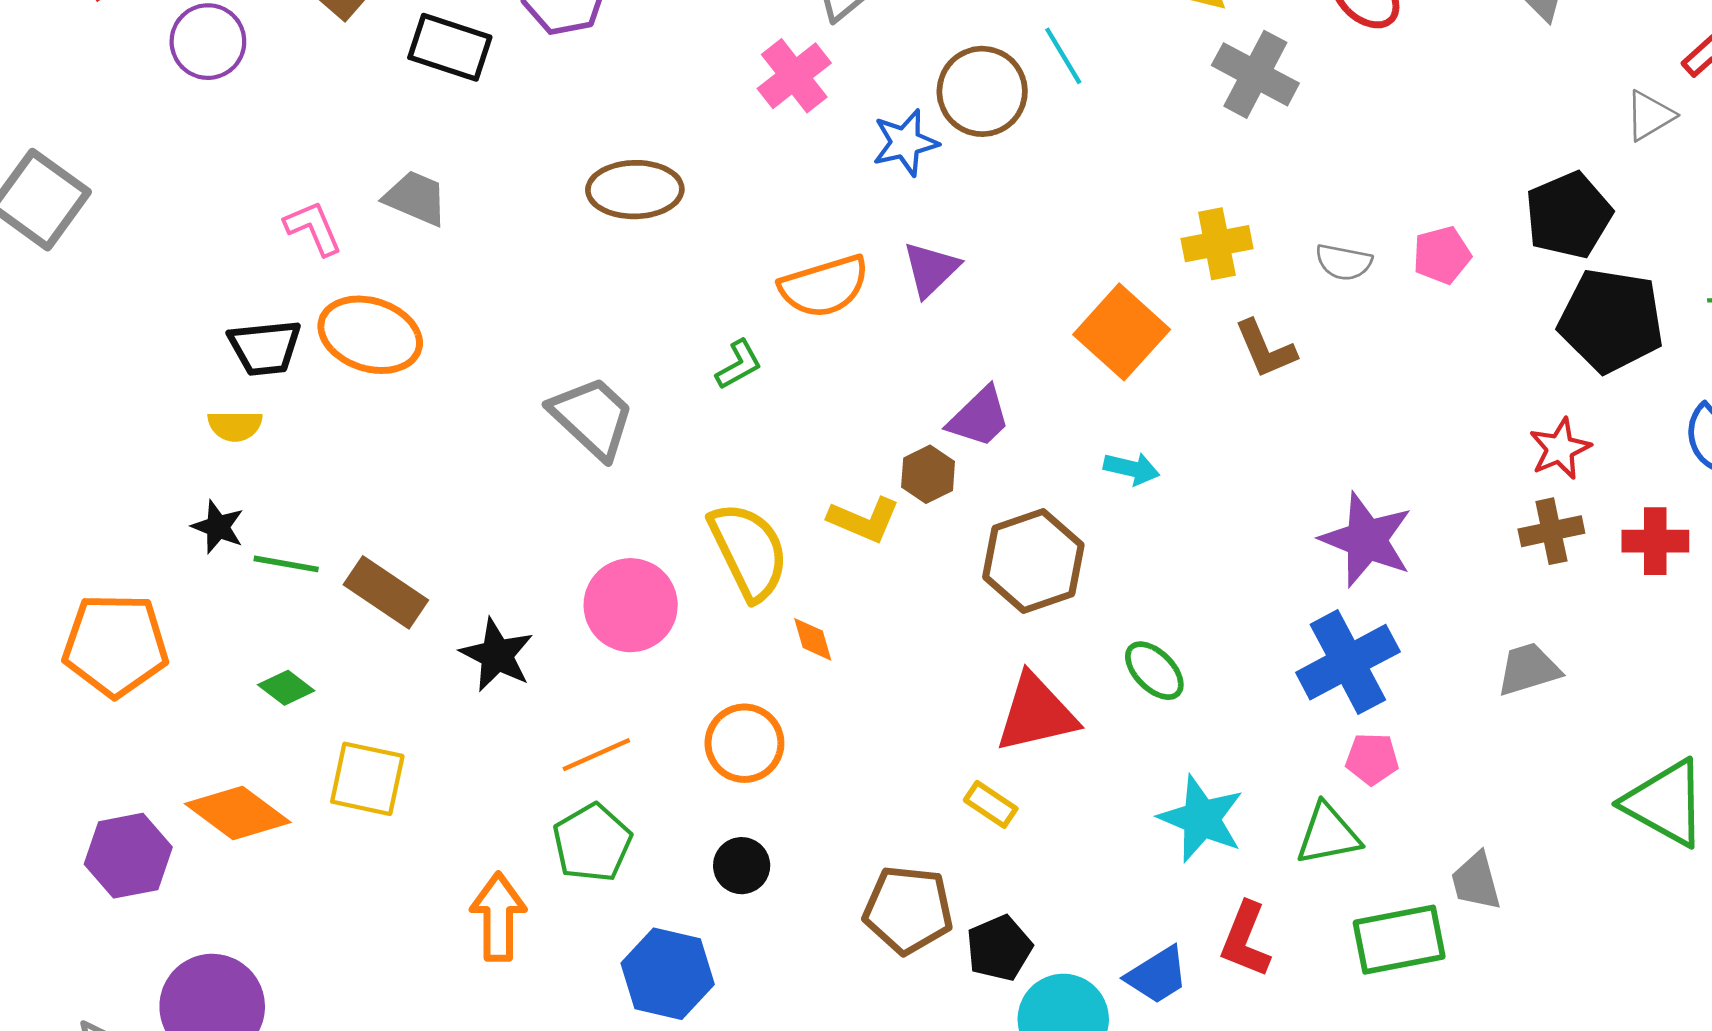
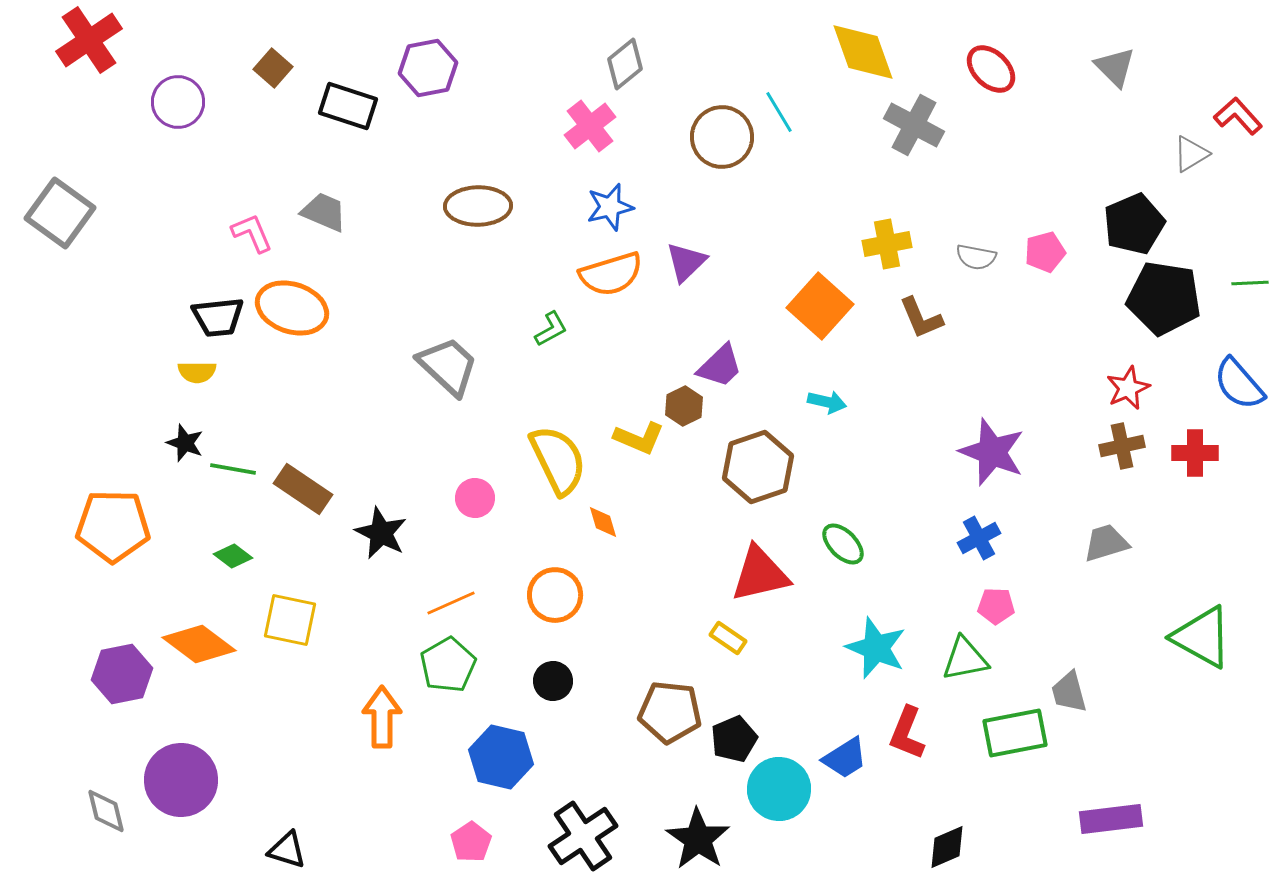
blue star: (905, 143) -> (610, 207), moved
pink circle: (631, 605) -> (475, 498), size x0.6
blue cross: (1348, 662) -> (979, 538), size x0.6

